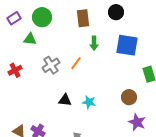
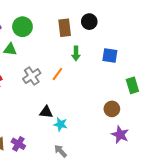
black circle: (116, 12) -> (89, 22), moved
blue square: (127, 45) -> (110, 55), size x0.7
cyan star: (89, 102) -> (60, 124), moved

